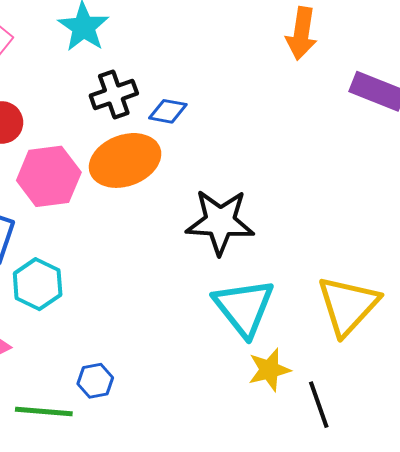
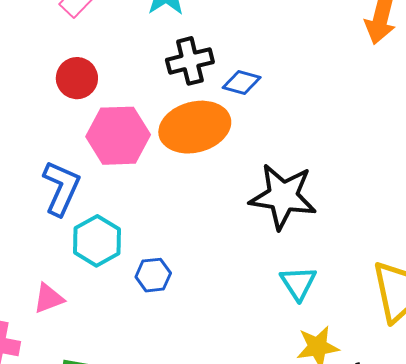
cyan triangle: (244, 307) -> (298, 283), size x0.6
blue hexagon: (95, 381) -> (153, 275), moved

